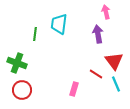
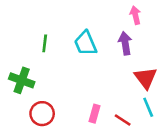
cyan trapezoid: (59, 24) -> (86, 43), moved, turned -30
red line: (96, 74) -> (123, 120), moved
red circle: (22, 90) -> (42, 114), moved

